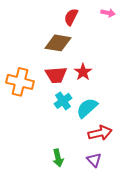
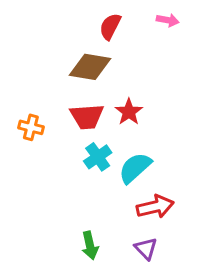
orange cross: (20, 82) -> (31, 127), size x0.6

